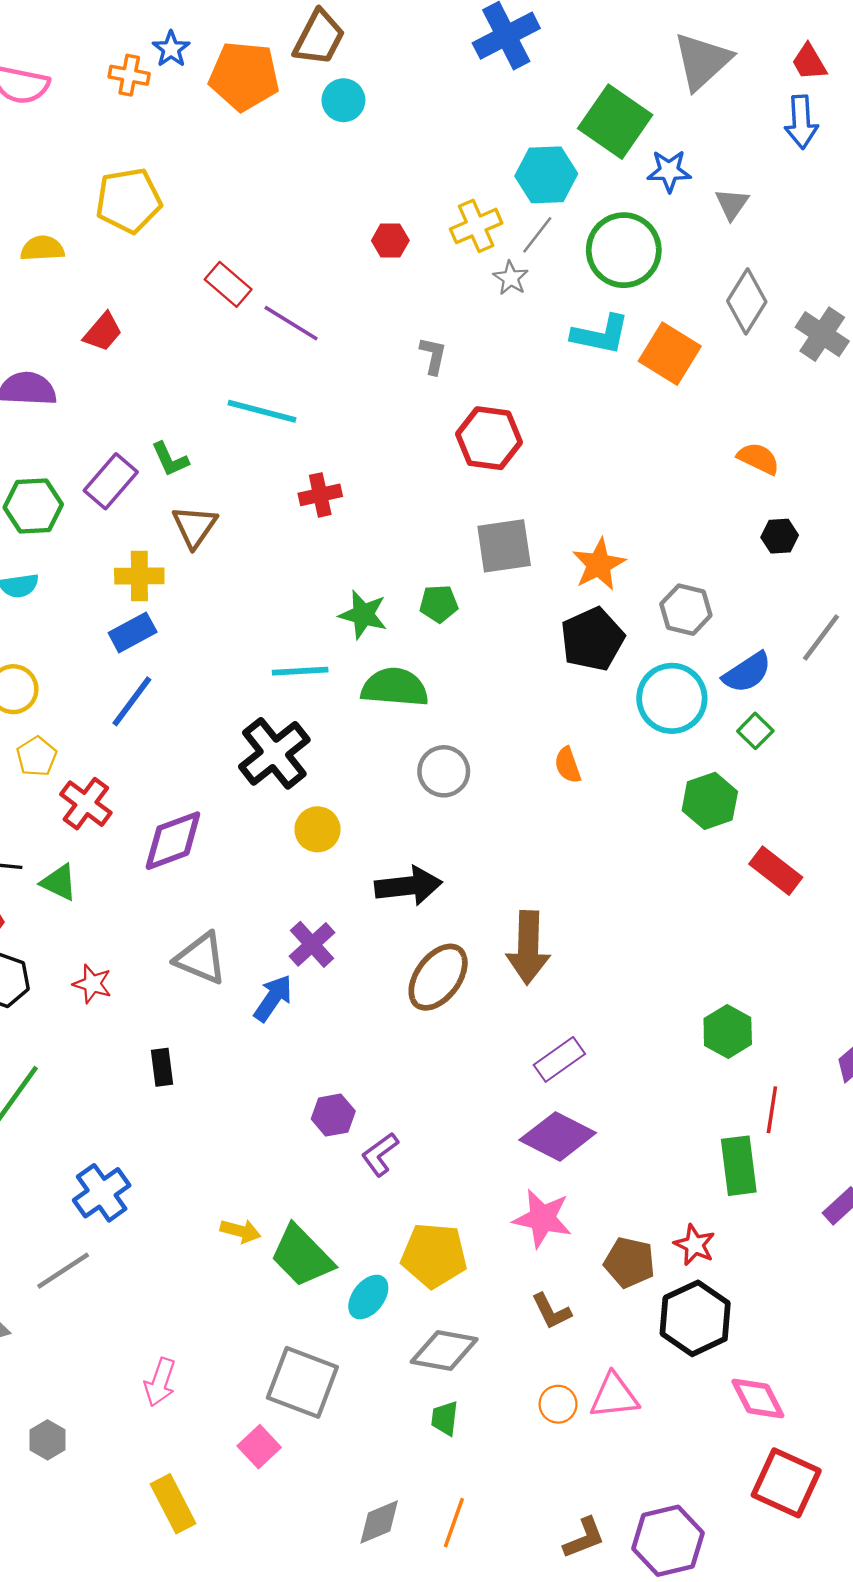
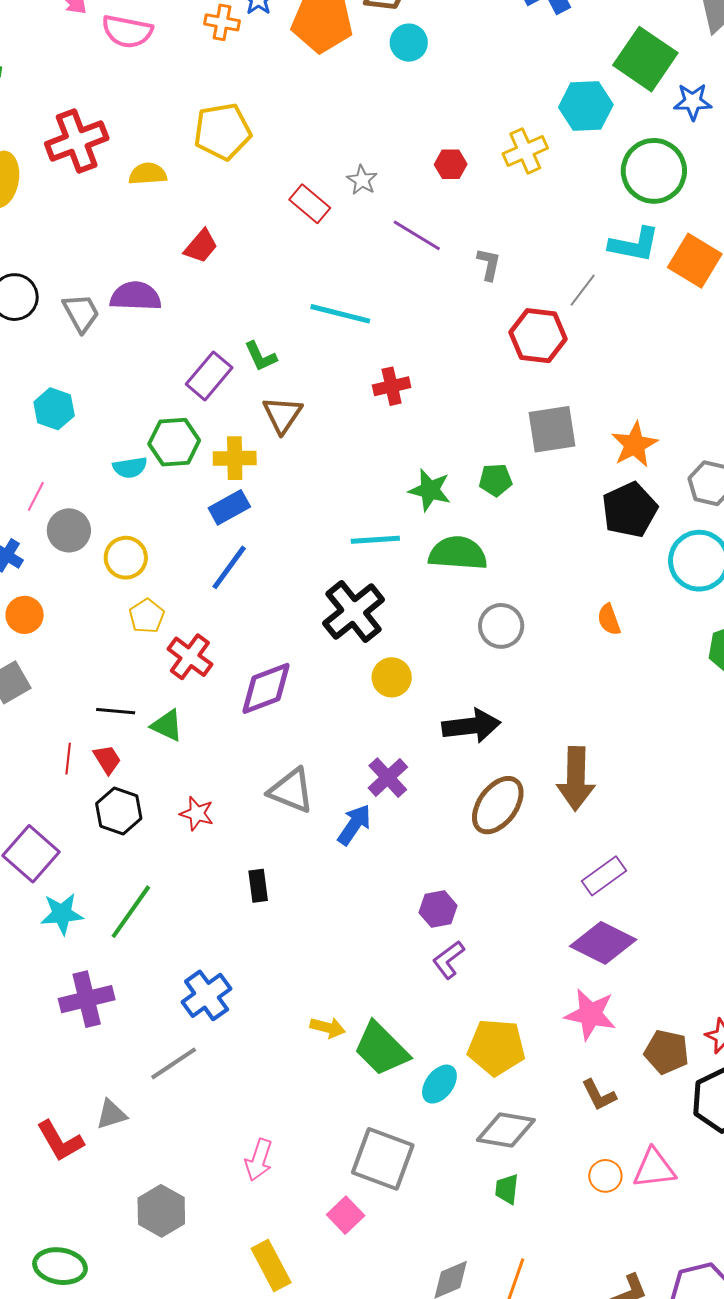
gray line: (537, 235) -> (583, 290), moved
gray star: (511, 278) -> (362, 180), moved
purple line: (291, 323) -> (417, 235), moved
green hexagon: (33, 506) -> (174, 442), moved
purple hexagon: (333, 1115) -> (438, 909), moved
gray hexagon: (47, 1440) -> (161, 1211), size x1.5

